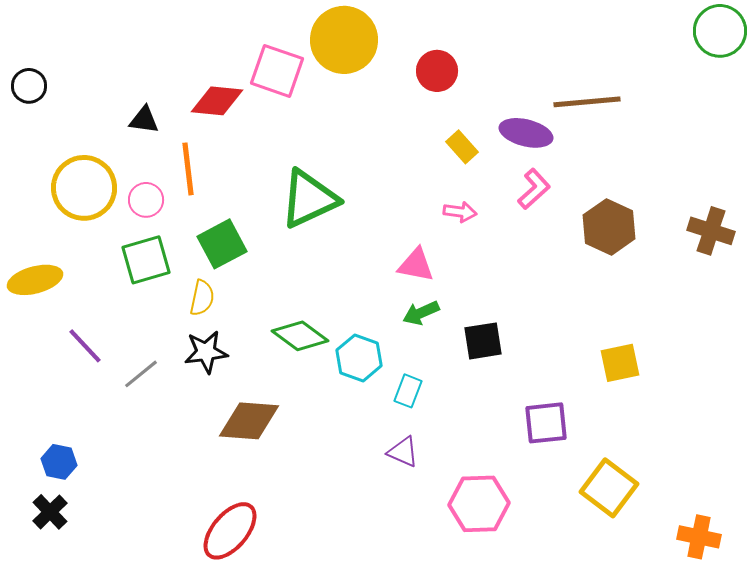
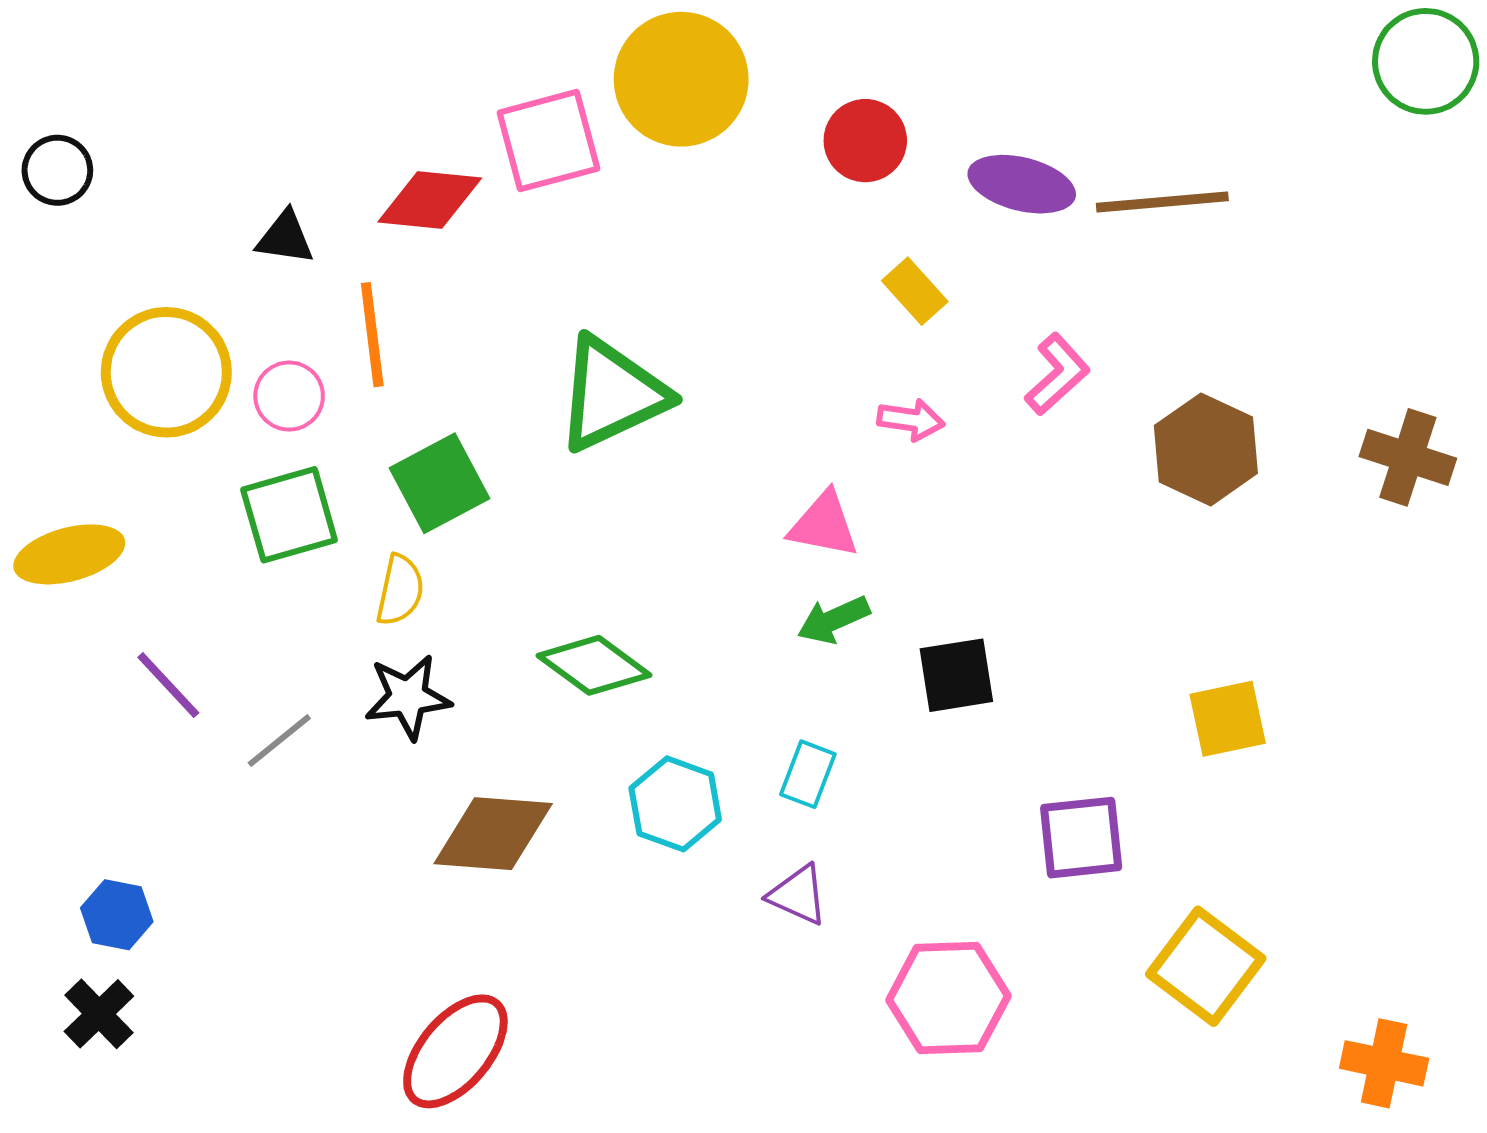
pink square: (277, 71) -> (548, 141), turned -34
purple ellipse: (526, 133) -> (1022, 184), moved
cyan hexagon: (359, 358) -> (675, 804), moved

